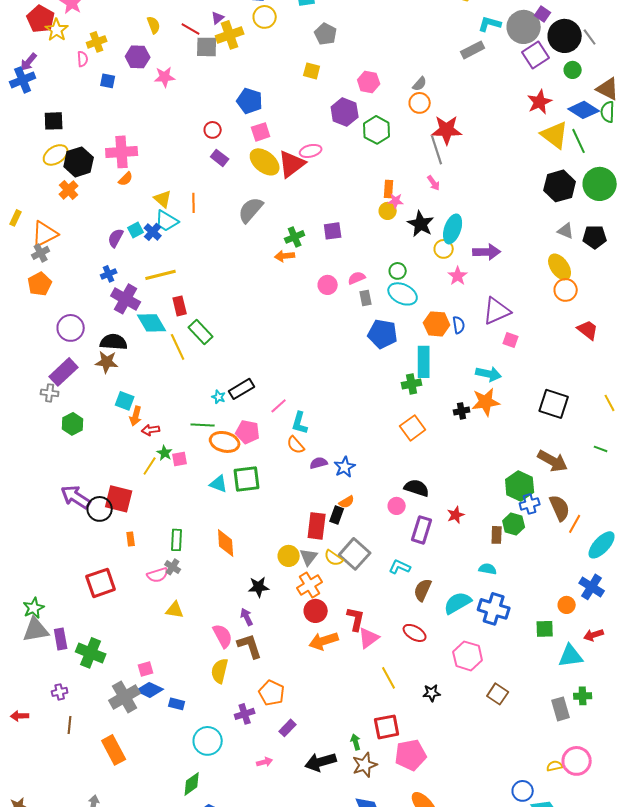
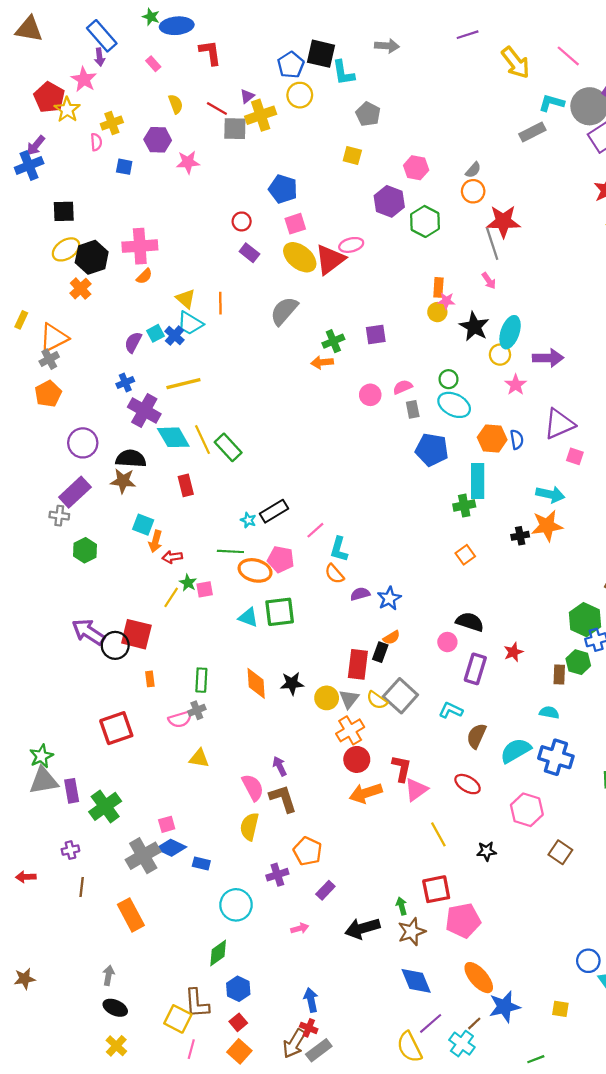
red rectangle: (180, 306) -> (186, 485), moved
yellow line: (178, 347) -> (202, 440), moved
orange square: (413, 428) -> (465, 555), size x0.7
gray cross: (173, 567) -> (197, 710), turned 35
black star: (259, 587) -> (292, 683), moved
green cross: (91, 653) -> (105, 806), turned 32

